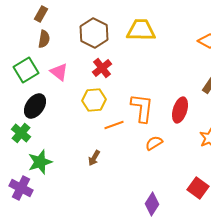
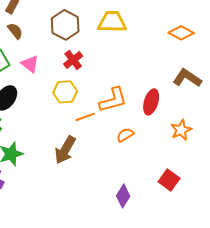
brown semicircle: (44, 39) -> (15, 31), turned -48
orange L-shape: (142, 108) -> (113, 100), turned 68
brown arrow: (94, 158) -> (65, 150), size x1.8

